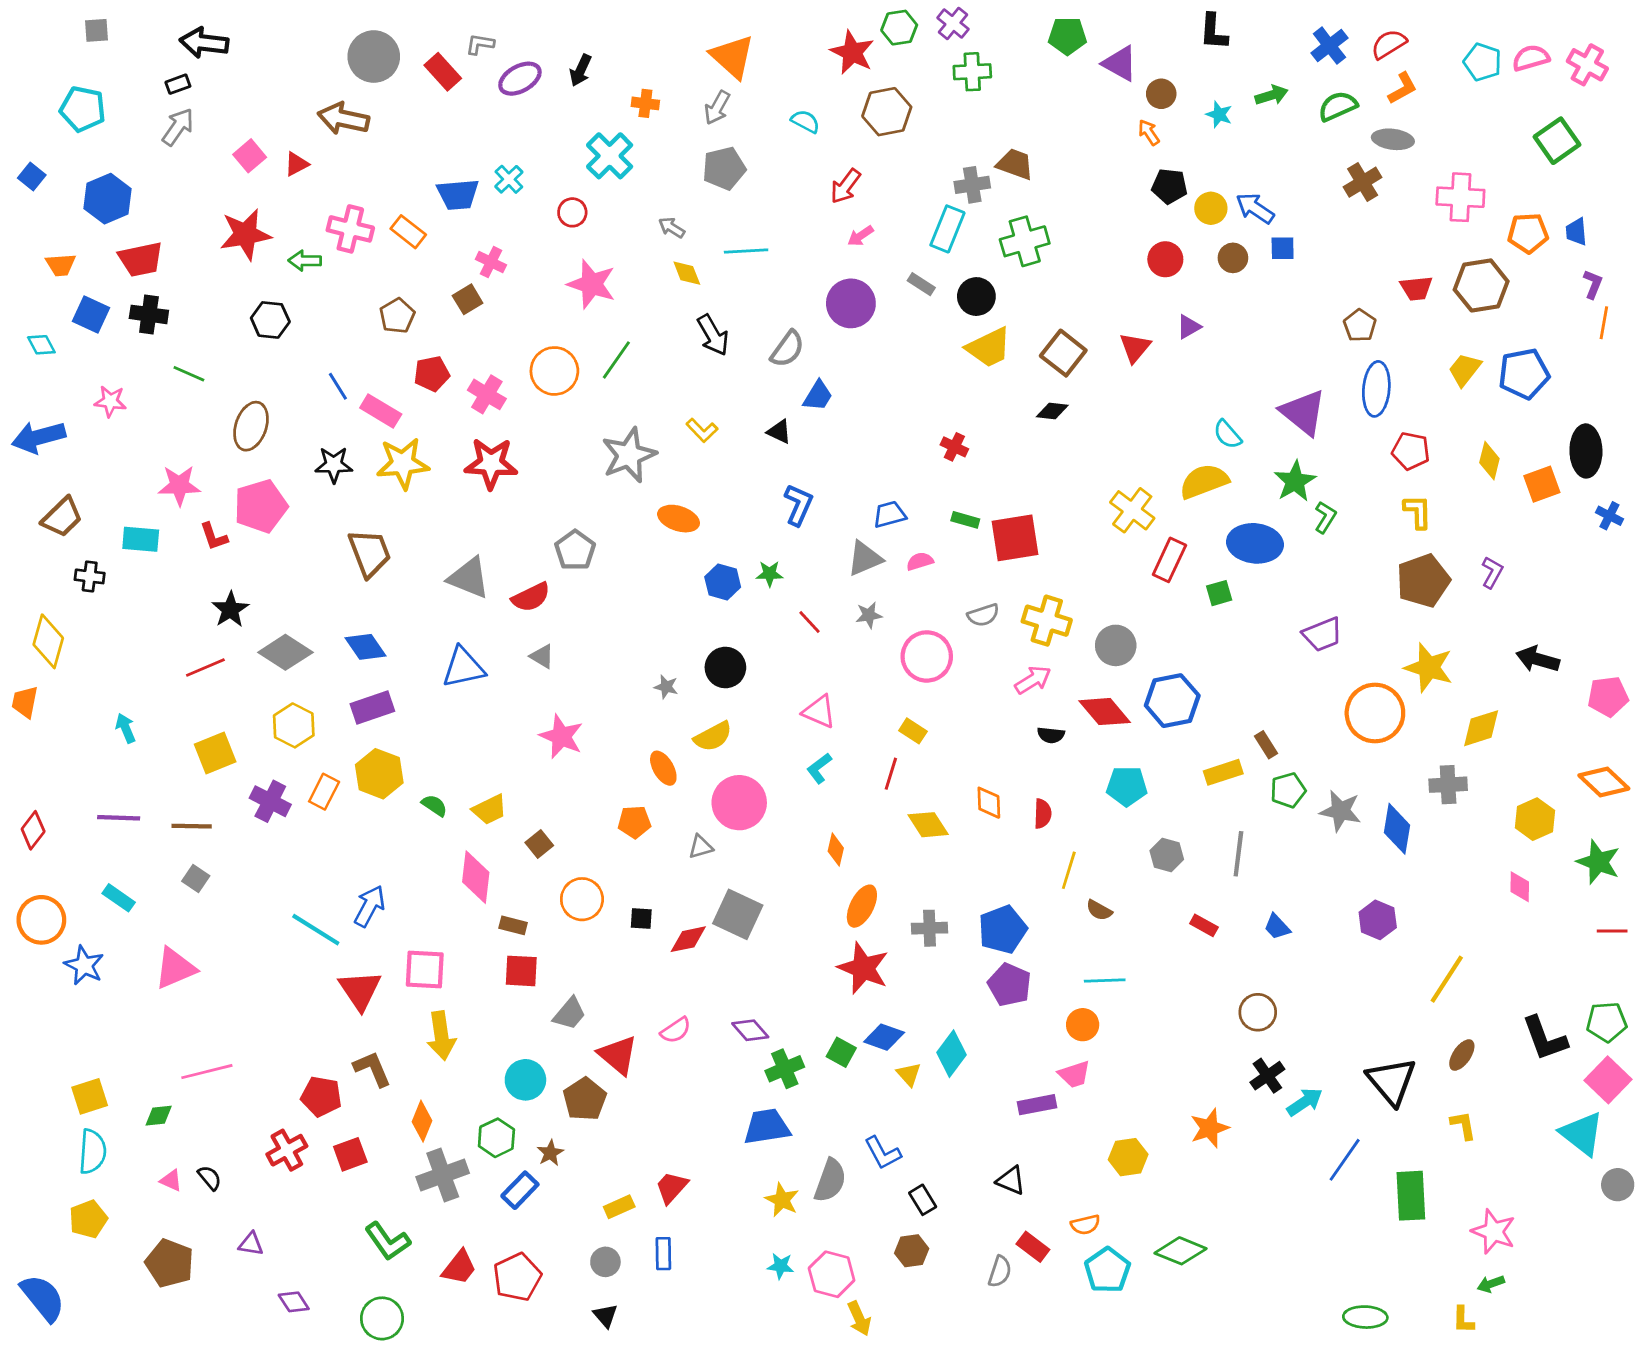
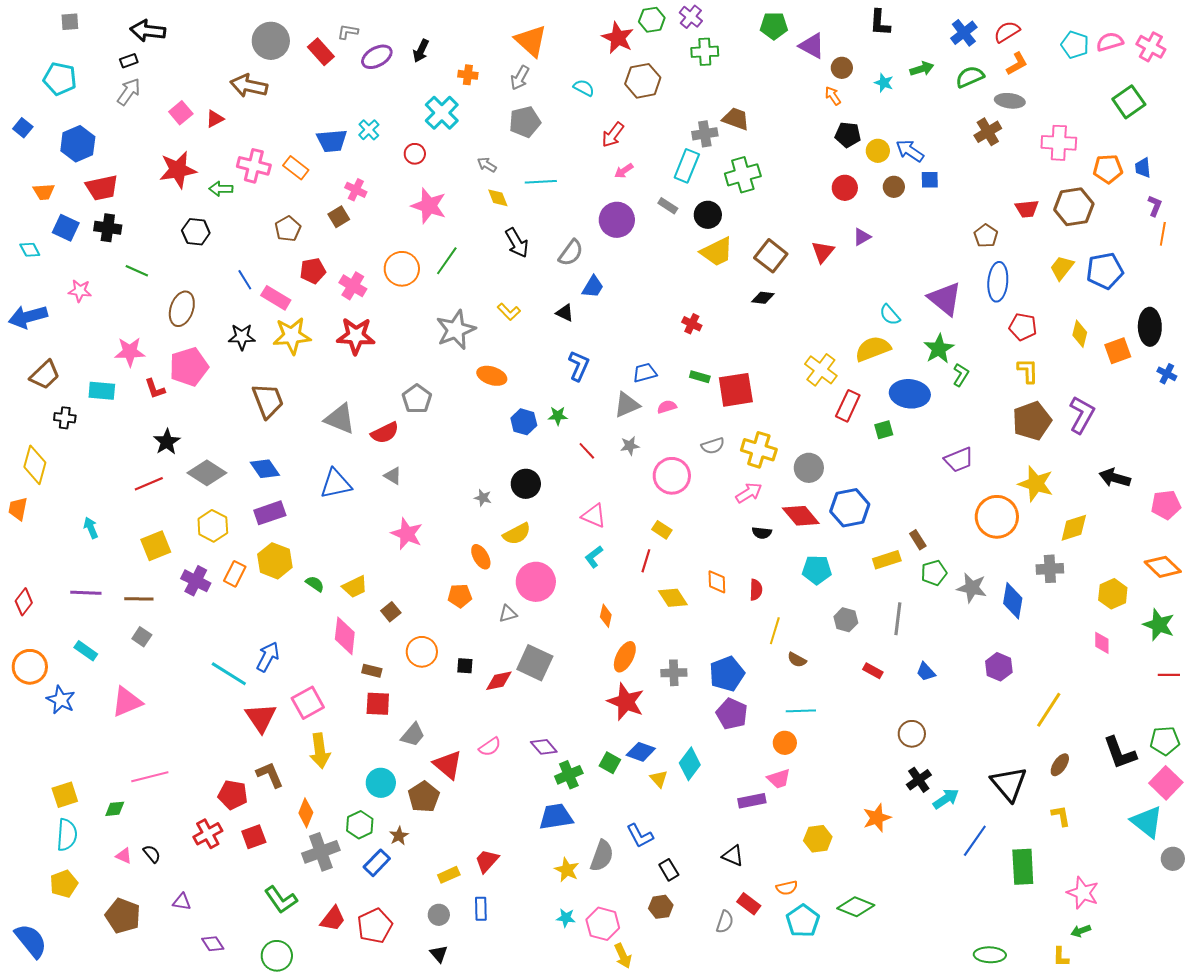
purple L-shape: (1492, 572) -> (1082, 415), size x1.6
pink square: (425, 970) -> (308, 703), turned -32

